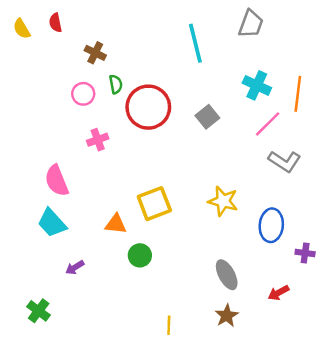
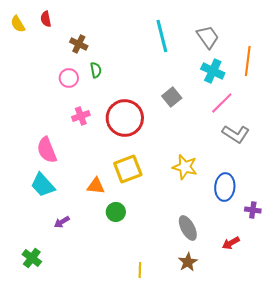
gray trapezoid: (251, 24) -> (208, 37), moved, turned -55
orange line: (298, 94) -> (248, 61), moved
red circle: (148, 107) -> (125, 118), moved

